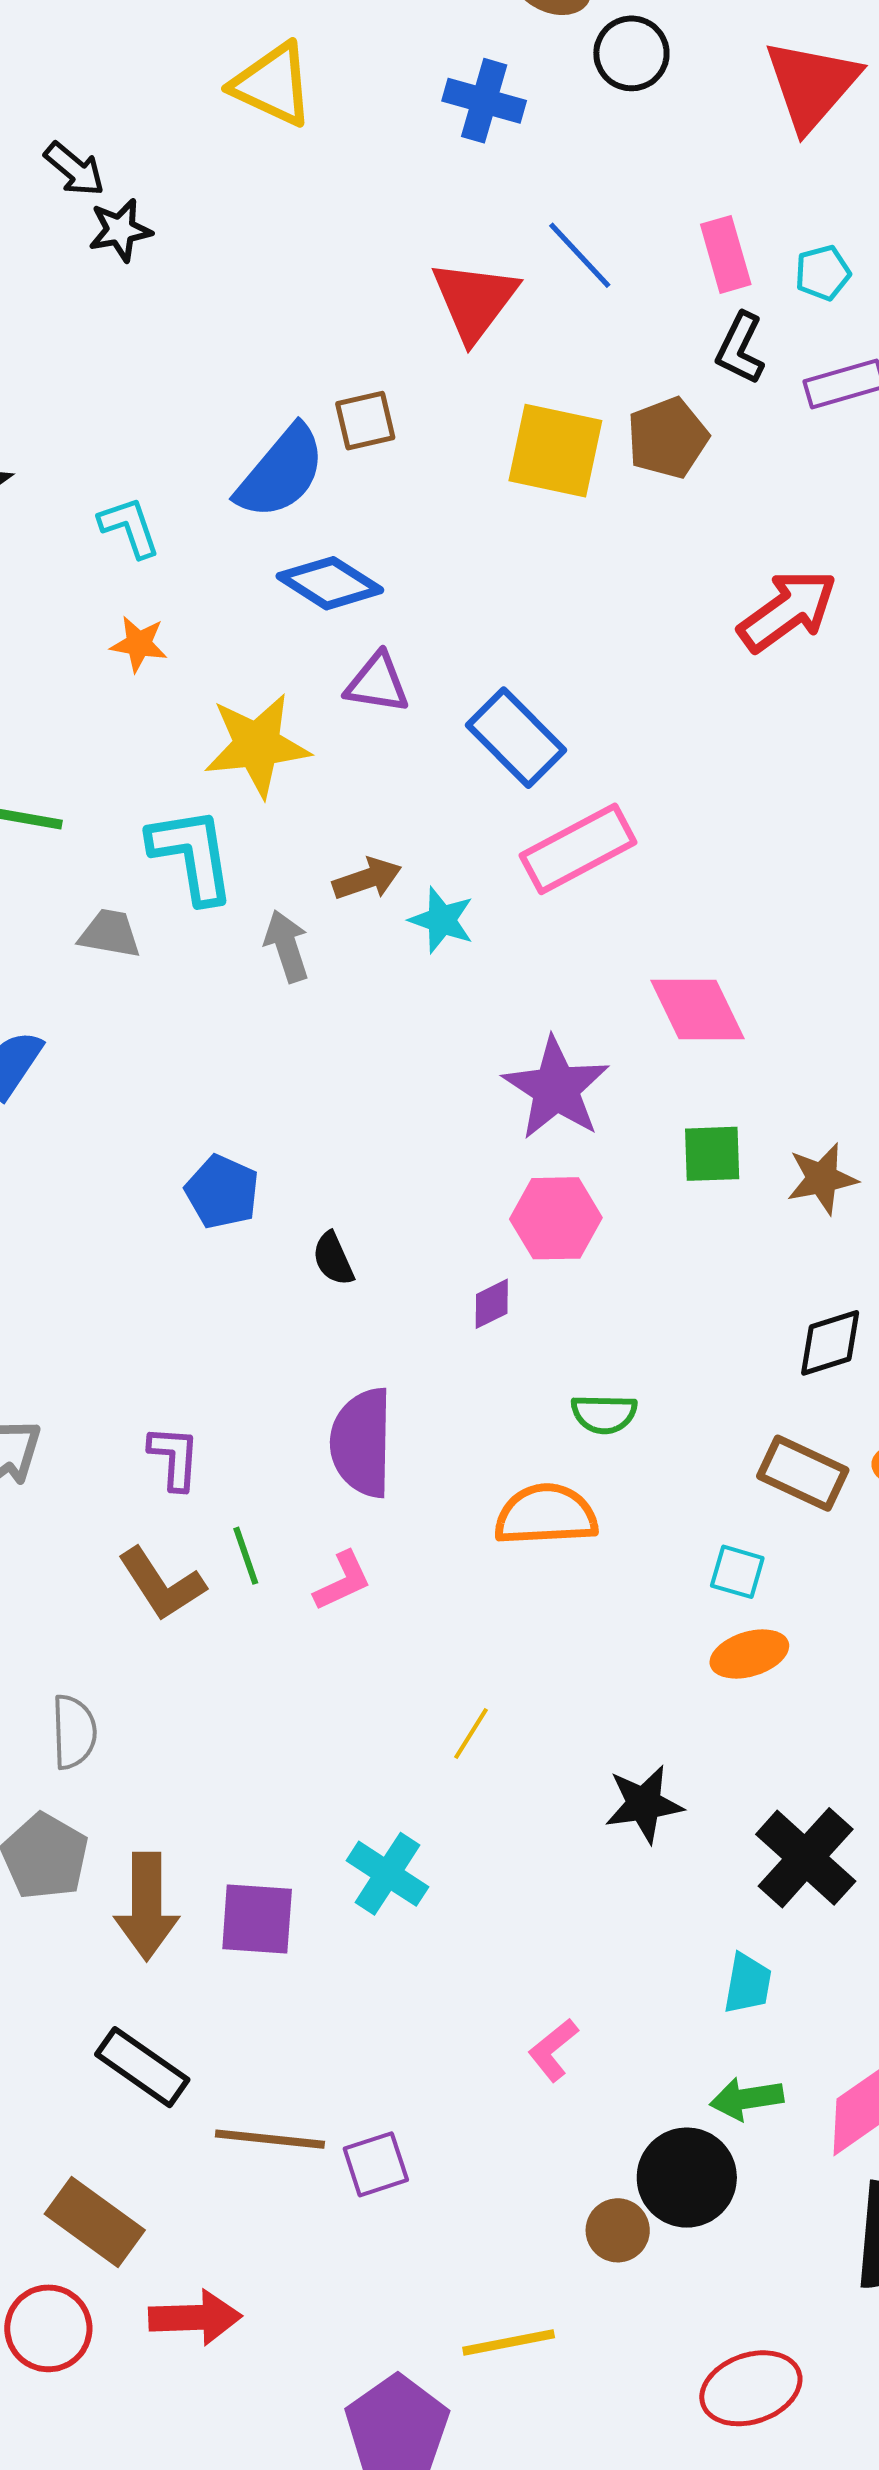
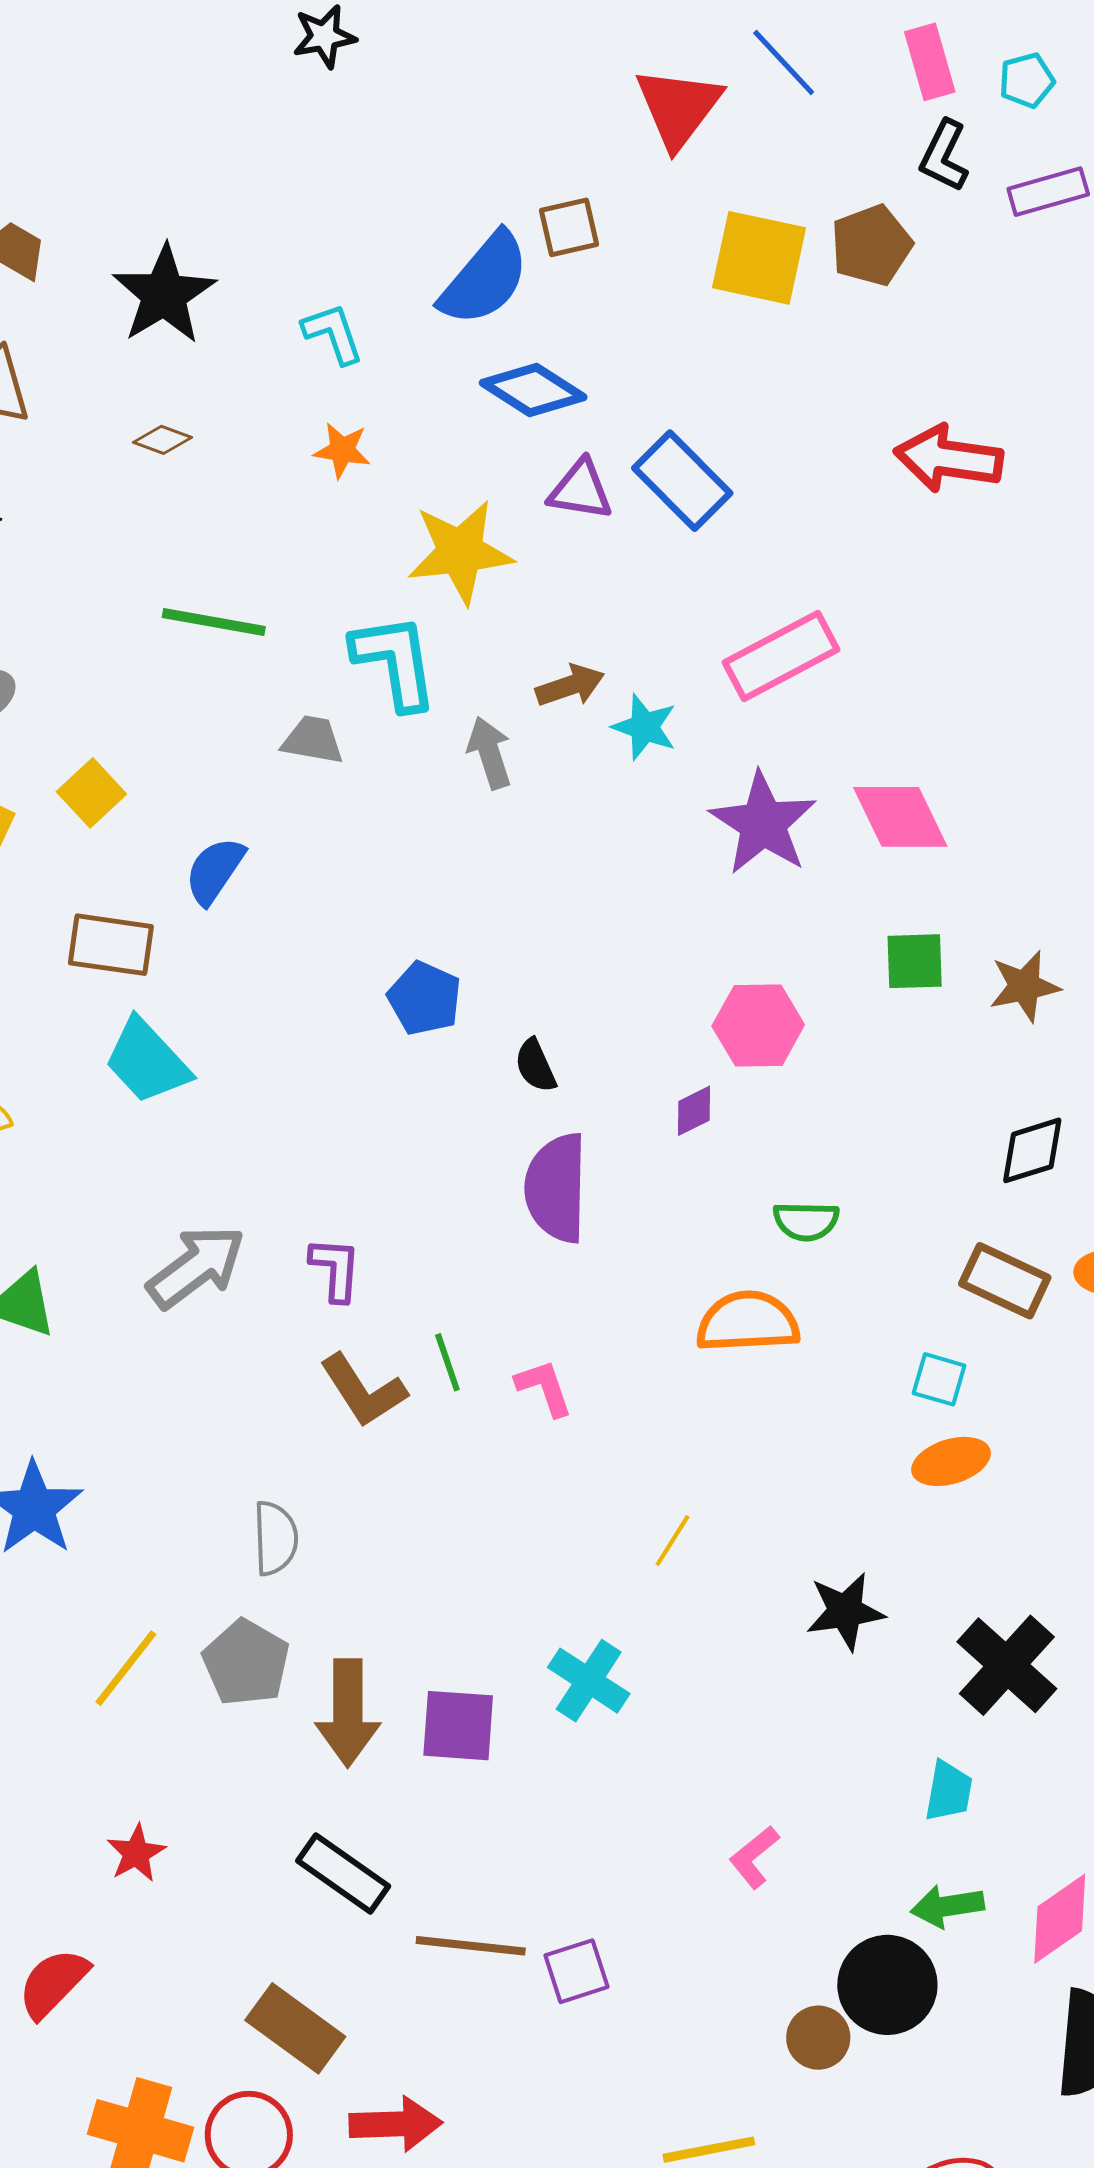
red arrow: (788, 611) -> (948, 459), moved, turned -136
blue rectangle: (516, 738) -> (682, 481), moved
purple star: (556, 1088) -> (763, 823), moved
purple semicircle: (362, 1443) -> (556, 1188), moved
purple L-shape: (174, 1458) -> (335, 1269), moved
pink L-shape: (342, 1581) -> (544, 1388), turned -84

